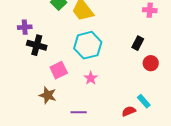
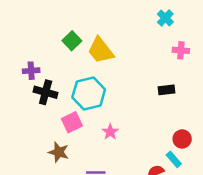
black rectangle: (138, 43) -> (167, 90), turned 56
cyan hexagon: (88, 45) -> (89, 93), moved
red circle: (151, 63) -> (182, 139), moved

